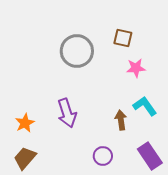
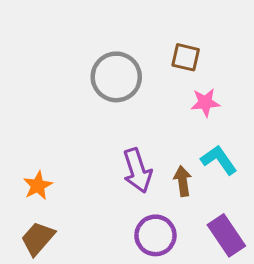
purple arrow: (67, 113) -> (137, 170), moved
purple circle: (103, 156) -> (155, 235), size x1.4

